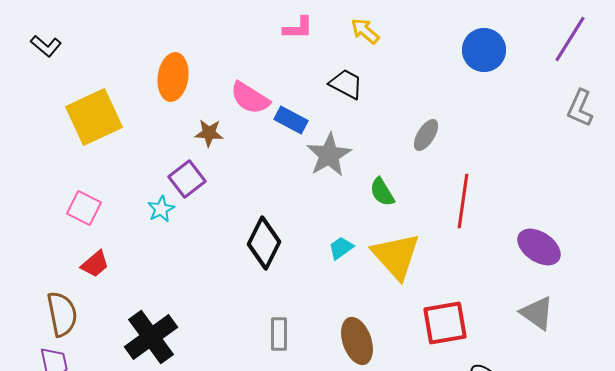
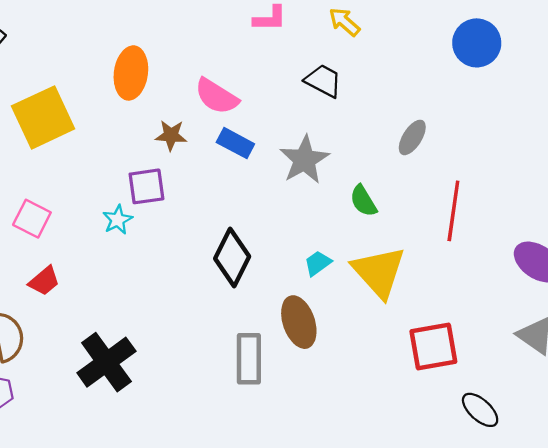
blue rectangle: (291, 120) -> (235, 143), moved
purple square: (187, 179) -> (146, 186), turned 30
gray rectangle: (279, 334) -> (249, 359), size x1.4
brown ellipse: (357, 341) -> (299, 322), moved

